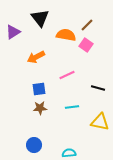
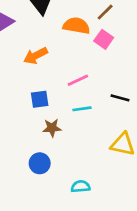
cyan line: (72, 107) -> (82, 109), moved
brown star: (40, 108) -> (52, 128), moved
blue circle: (34, 145) -> (40, 163), moved

